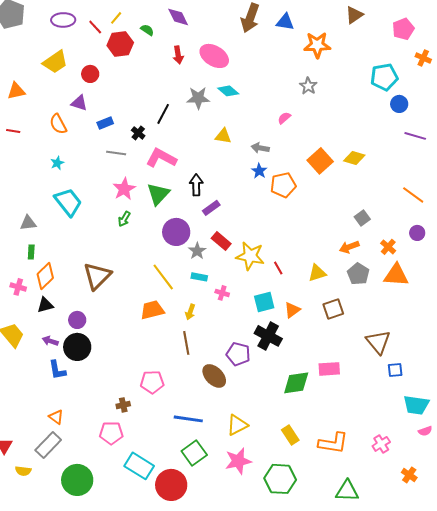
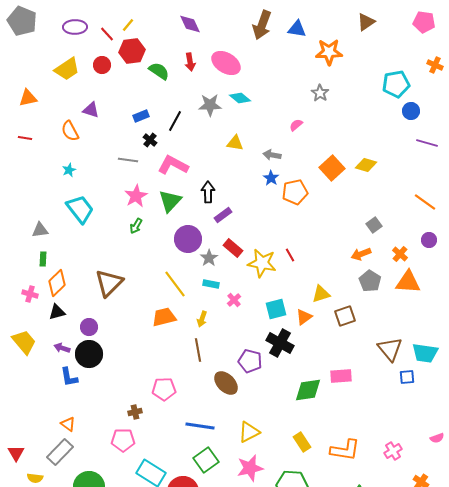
pink pentagon: (403, 29) -> (424, 22), moved, turned 30
green semicircle: (147, 30) -> (159, 71), moved, size x1.5
red circle: (90, 74) -> (102, 65), moved
blue rectangle: (105, 123) -> (141, 116), moved
red line: (278, 268) -> (290, 255), moved
yellow triangle: (317, 273) -> (321, 294), moved
pink cross: (222, 293) -> (234, 300), turned 32
cyan trapezoid: (416, 405) -> (425, 353), moved

